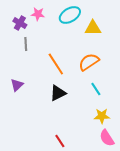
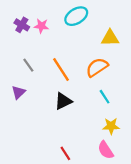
pink star: (38, 14) -> (41, 26), moved
yellow triangle: (93, 28) -> (110, 38), moved
gray line: (26, 44) -> (28, 65), moved, turned -32
pink semicircle: (107, 138) -> (106, 150), moved

